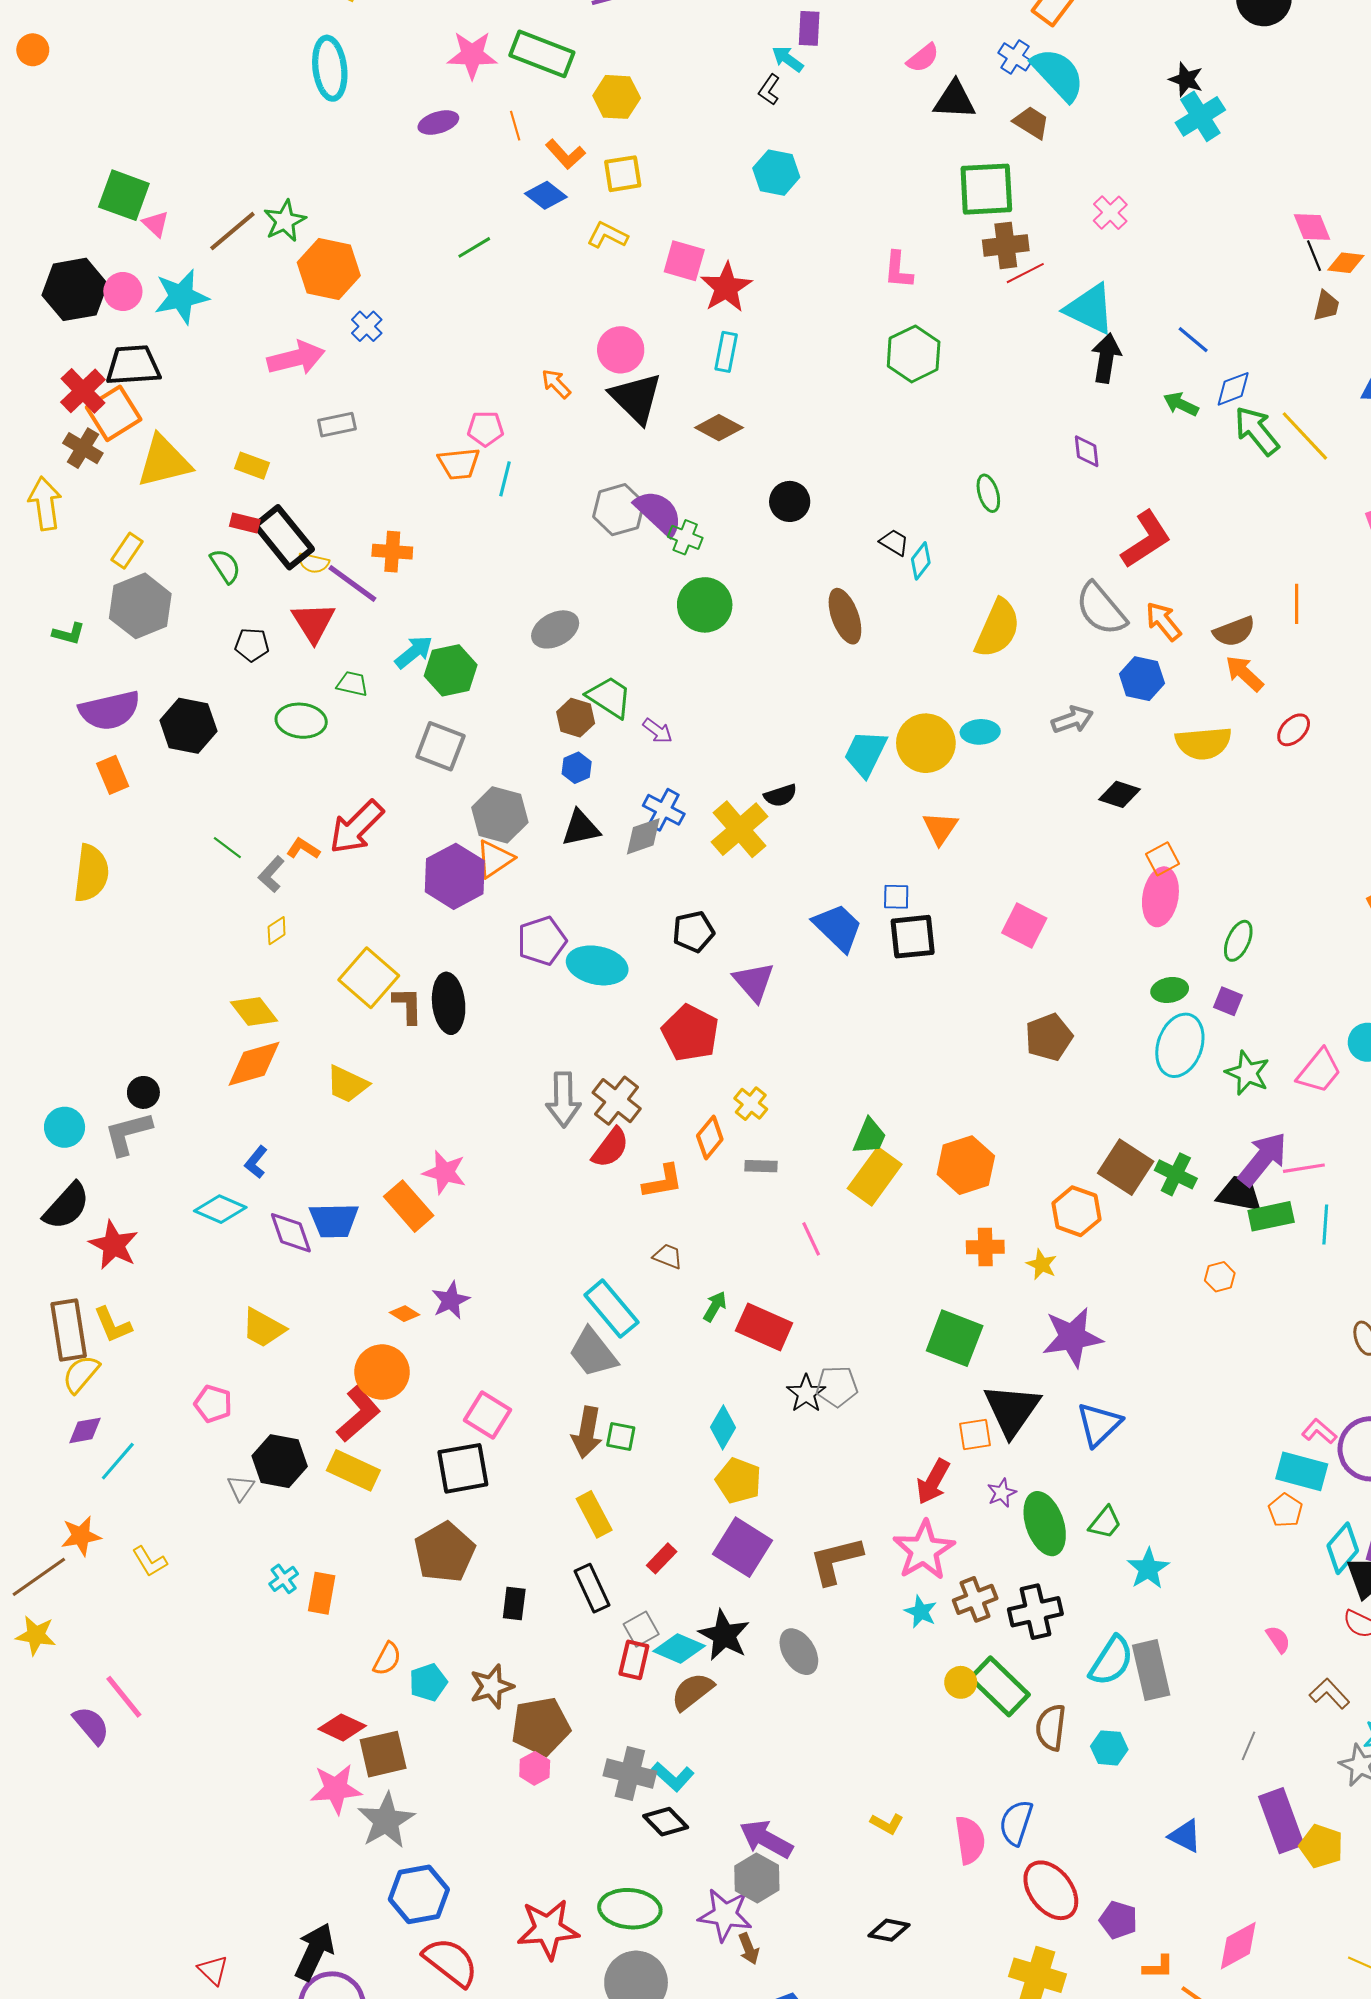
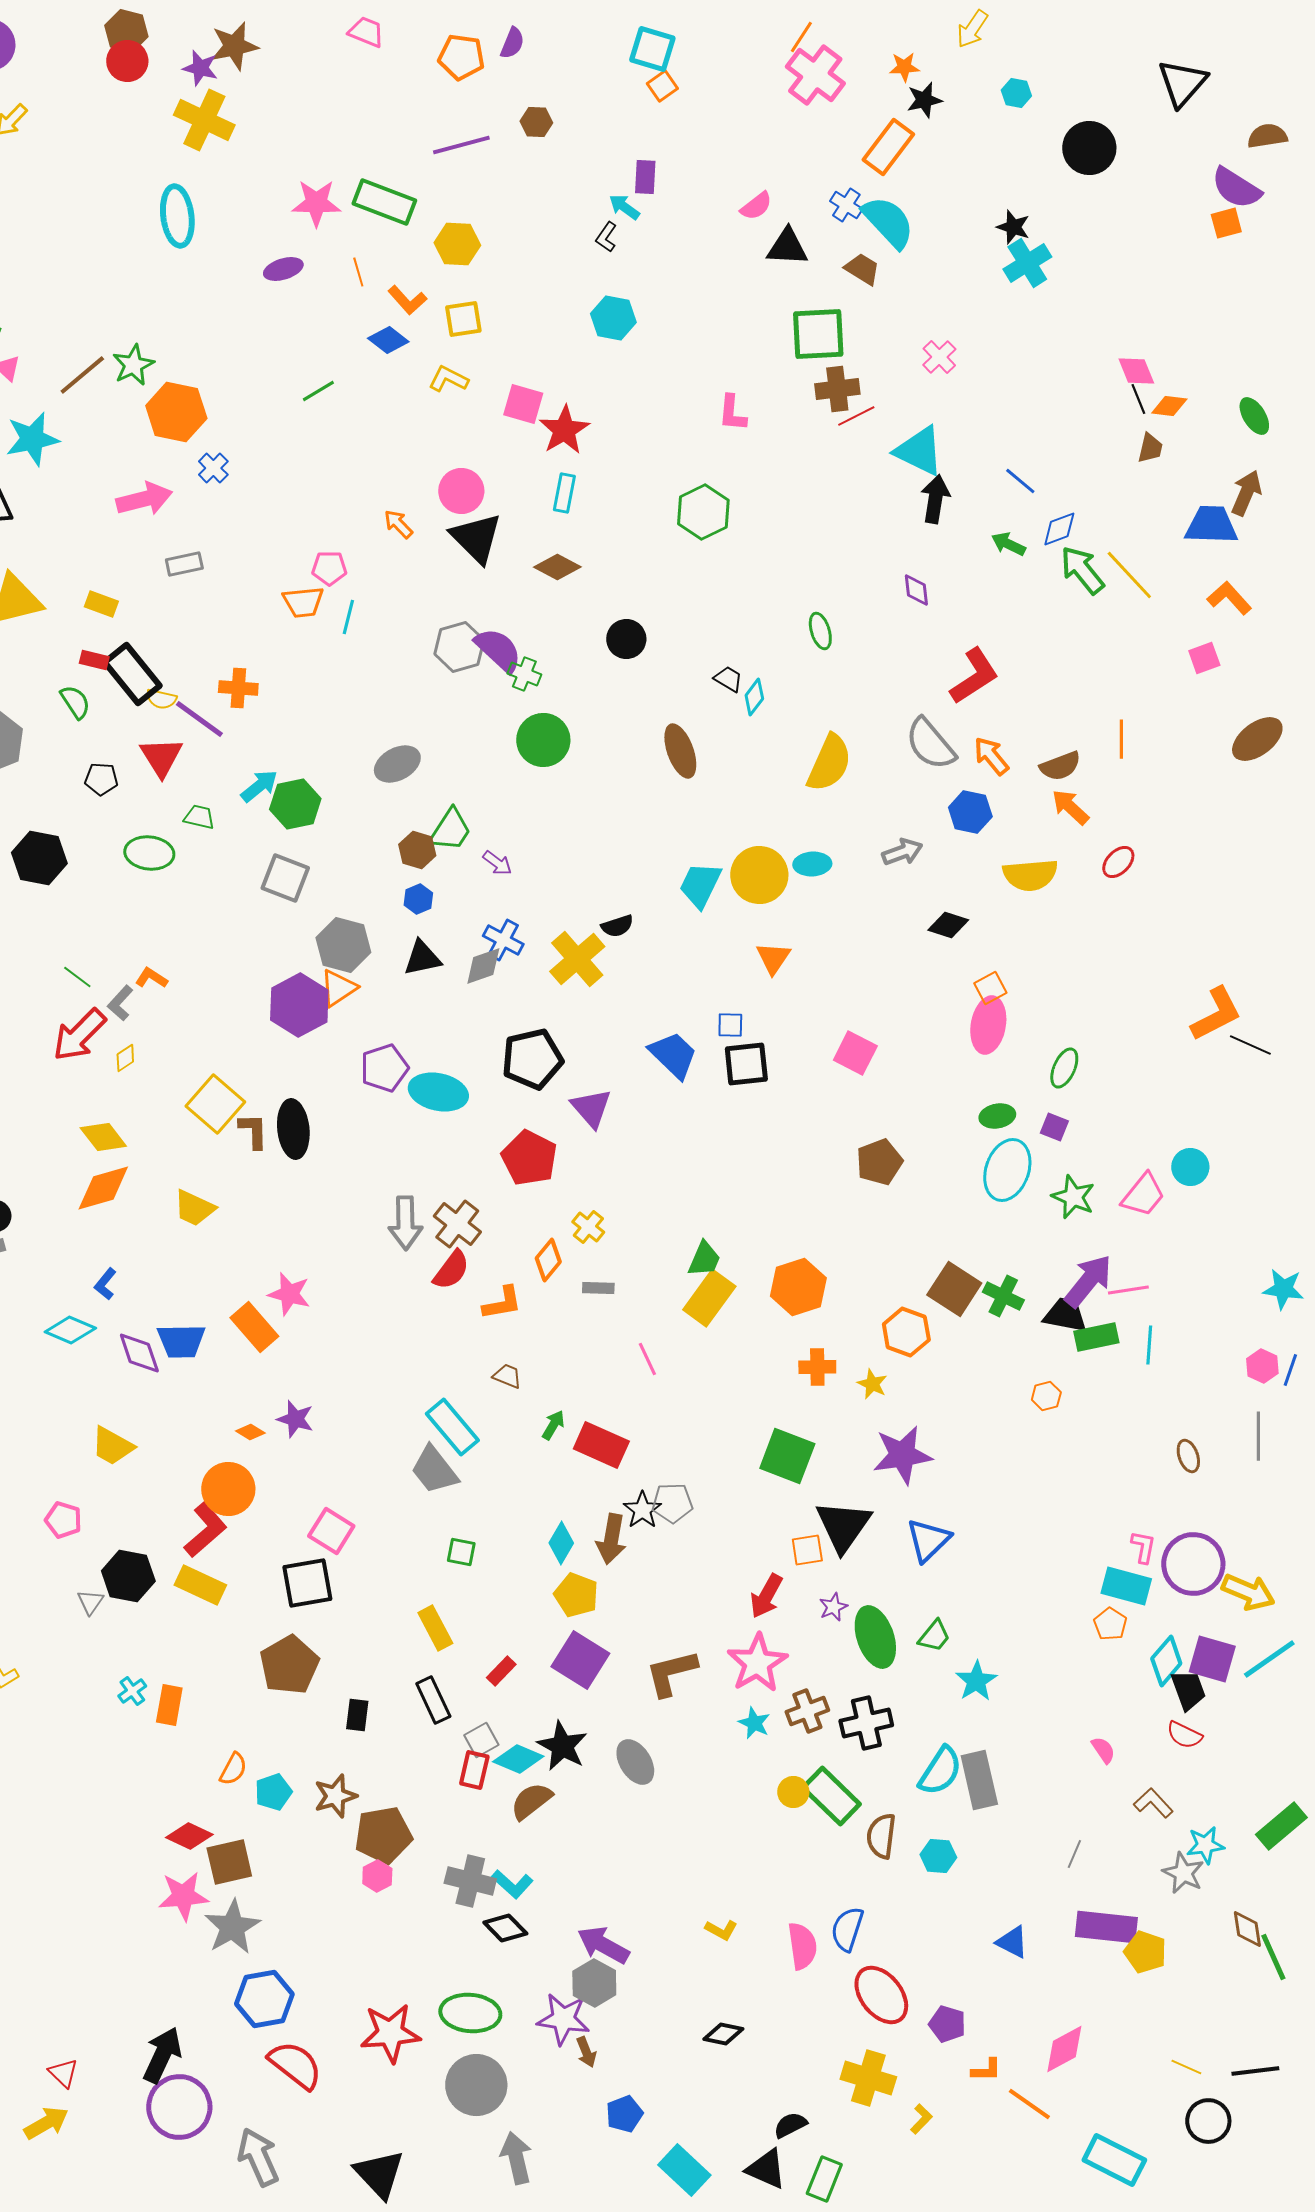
green hexagon: (914, 354) -> (703, 512), moved
green trapezoid: (609, 697) -> (450, 830), turned 90
red arrow: (356, 827) -> (79, 1035), moved
black pentagon: (693, 932) -> (532, 1059), size x1.5
purple star: (451, 1300) -> (295, 1419), turned -30
pink L-shape: (1319, 1431) -> (1143, 1547), turned 60
brown arrow: (587, 1432) -> (611, 1539), moved
purple rectangle: (1281, 1821) -> (1106, 1927), turned -64

